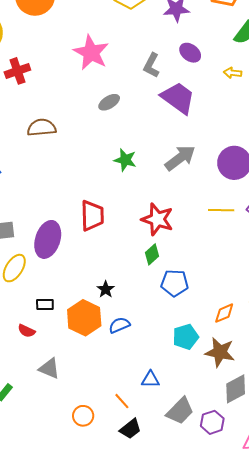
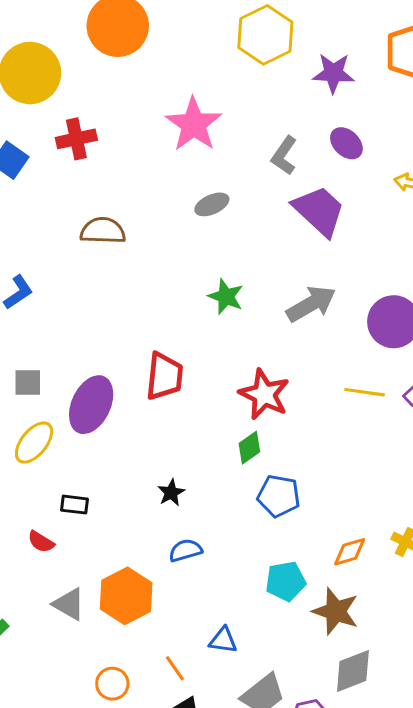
orange hexagon: (84, 318) -> (126, 596), moved

